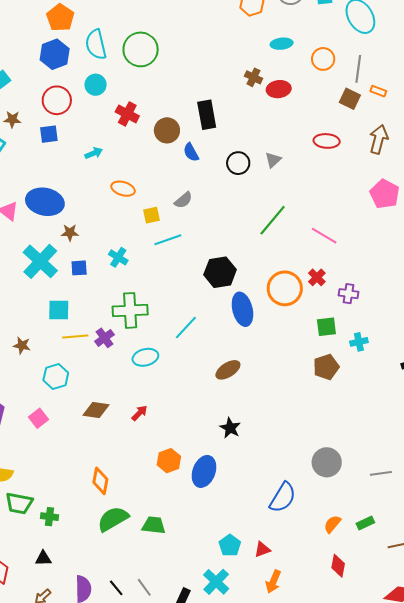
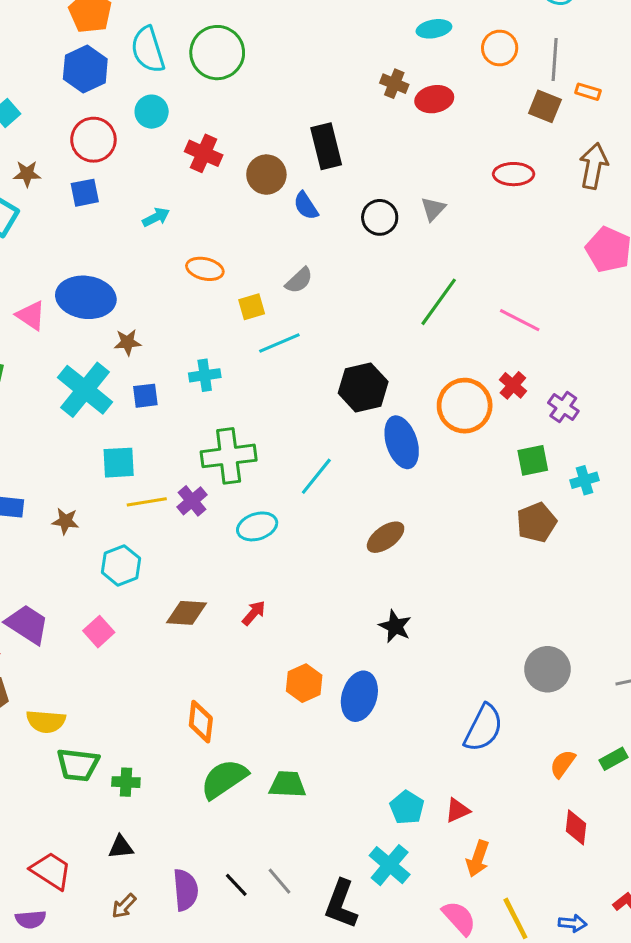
cyan cross: (118, 257) -> (205, 375), turned -36
purple cross: (348, 294) -> (563, 407), turned 30

